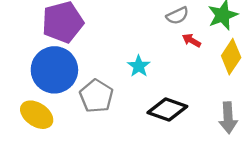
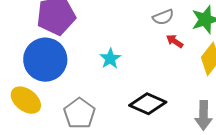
cyan star: (139, 66) -> (110, 58), moved
gray pentagon: (96, 96) -> (79, 113), moved

